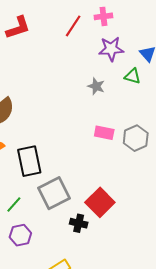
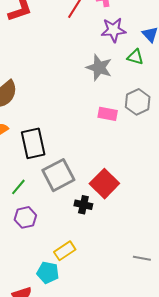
gray star: (96, 86) -> (99, 68), size x1.5
gray hexagon: (136, 138) -> (138, 102), moved

